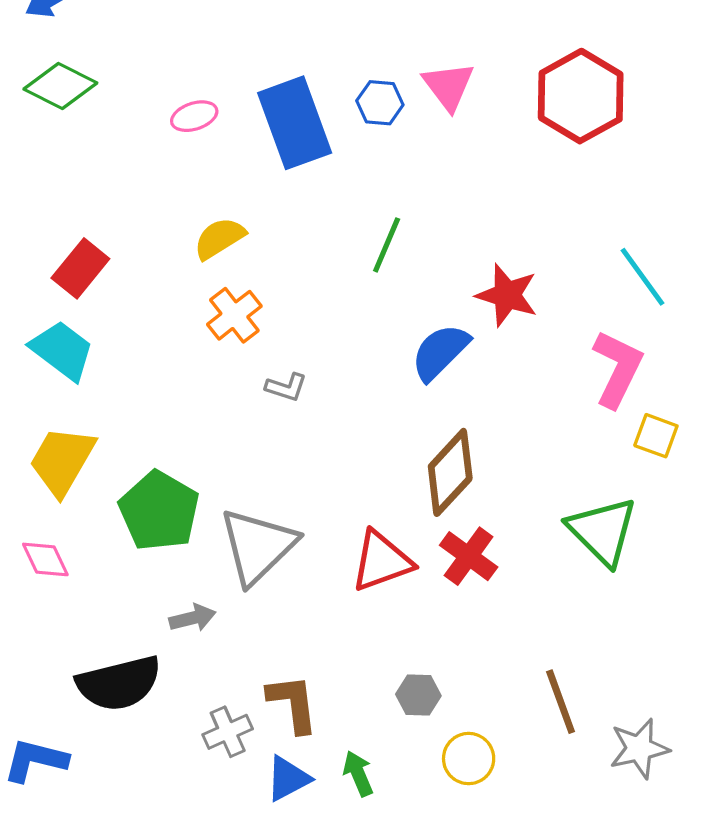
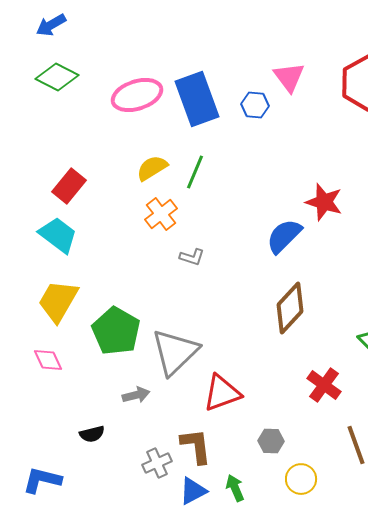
blue hexagon: (380, 103) -> (255, 105), moved
pink ellipse: (194, 116) -> (137, 95), size x1.8
green line: (387, 245) -> (195, 172), moved
red cross: (469, 556) -> (324, 385), moved
red triangle: (382, 561) -> (222, 393), moved
black semicircle: (119, 683) -> (92, 434), size x0.5

